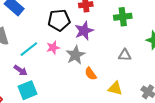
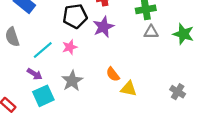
gray star: (75, 55) -> (72, 81), moved
gray triangle: (125, 55) -> (151, 32), moved
yellow triangle: (115, 88) -> (129, 89), moved

